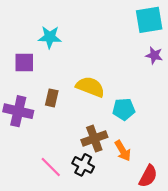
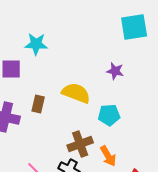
purple star: (154, 55) -> (115, 71), moved

